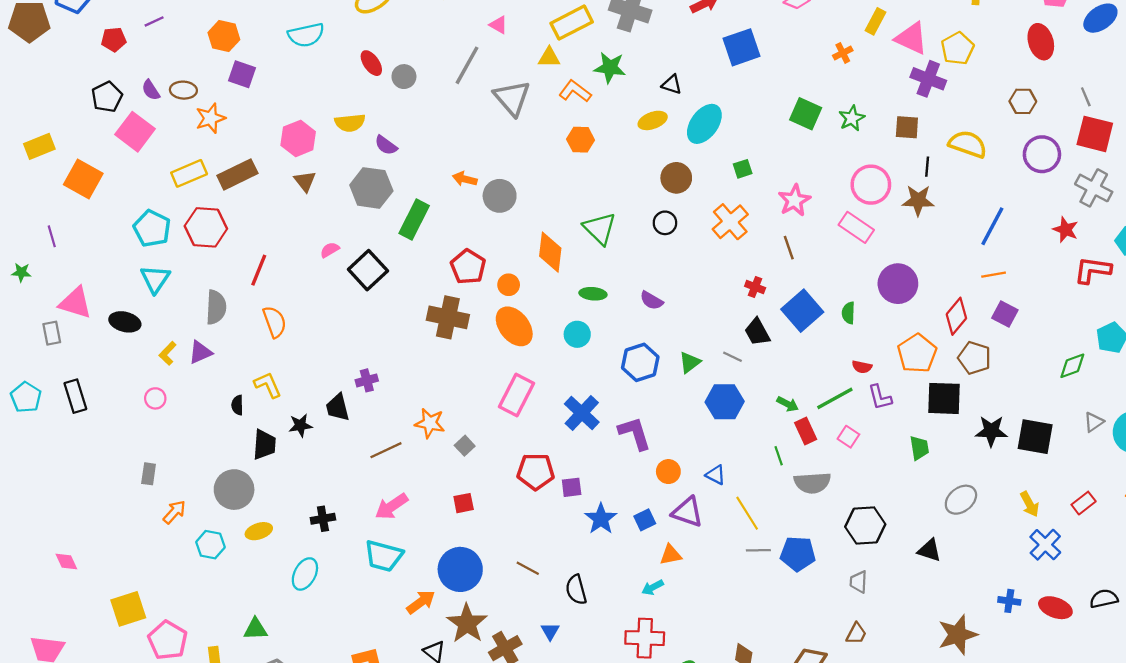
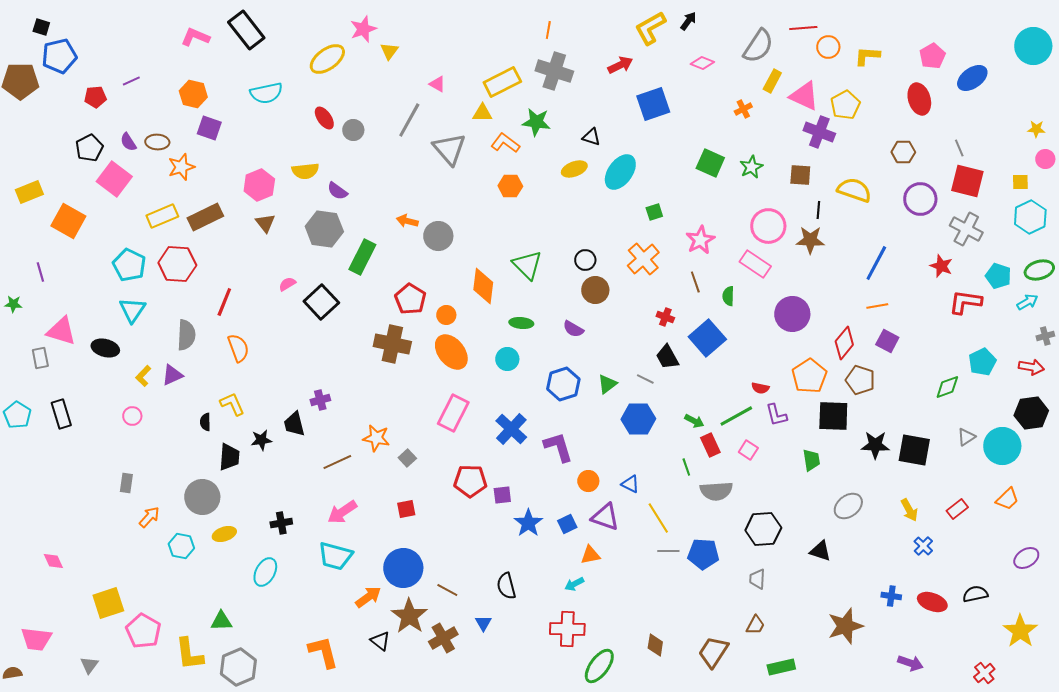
brown circle: (676, 178) -> (595, 290), moved
green semicircle: (848, 313) -> (728, 296), moved
blue cross: (1045, 545) -> (923, 546), size x0.7
brown line: (528, 568) -> (447, 590), moved

